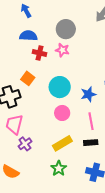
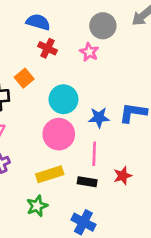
gray circle: (66, 29) -> (103, 26), moved
pink star: (62, 50) -> (89, 52), moved
pink circle: (62, 113) -> (59, 134), size x1.5

